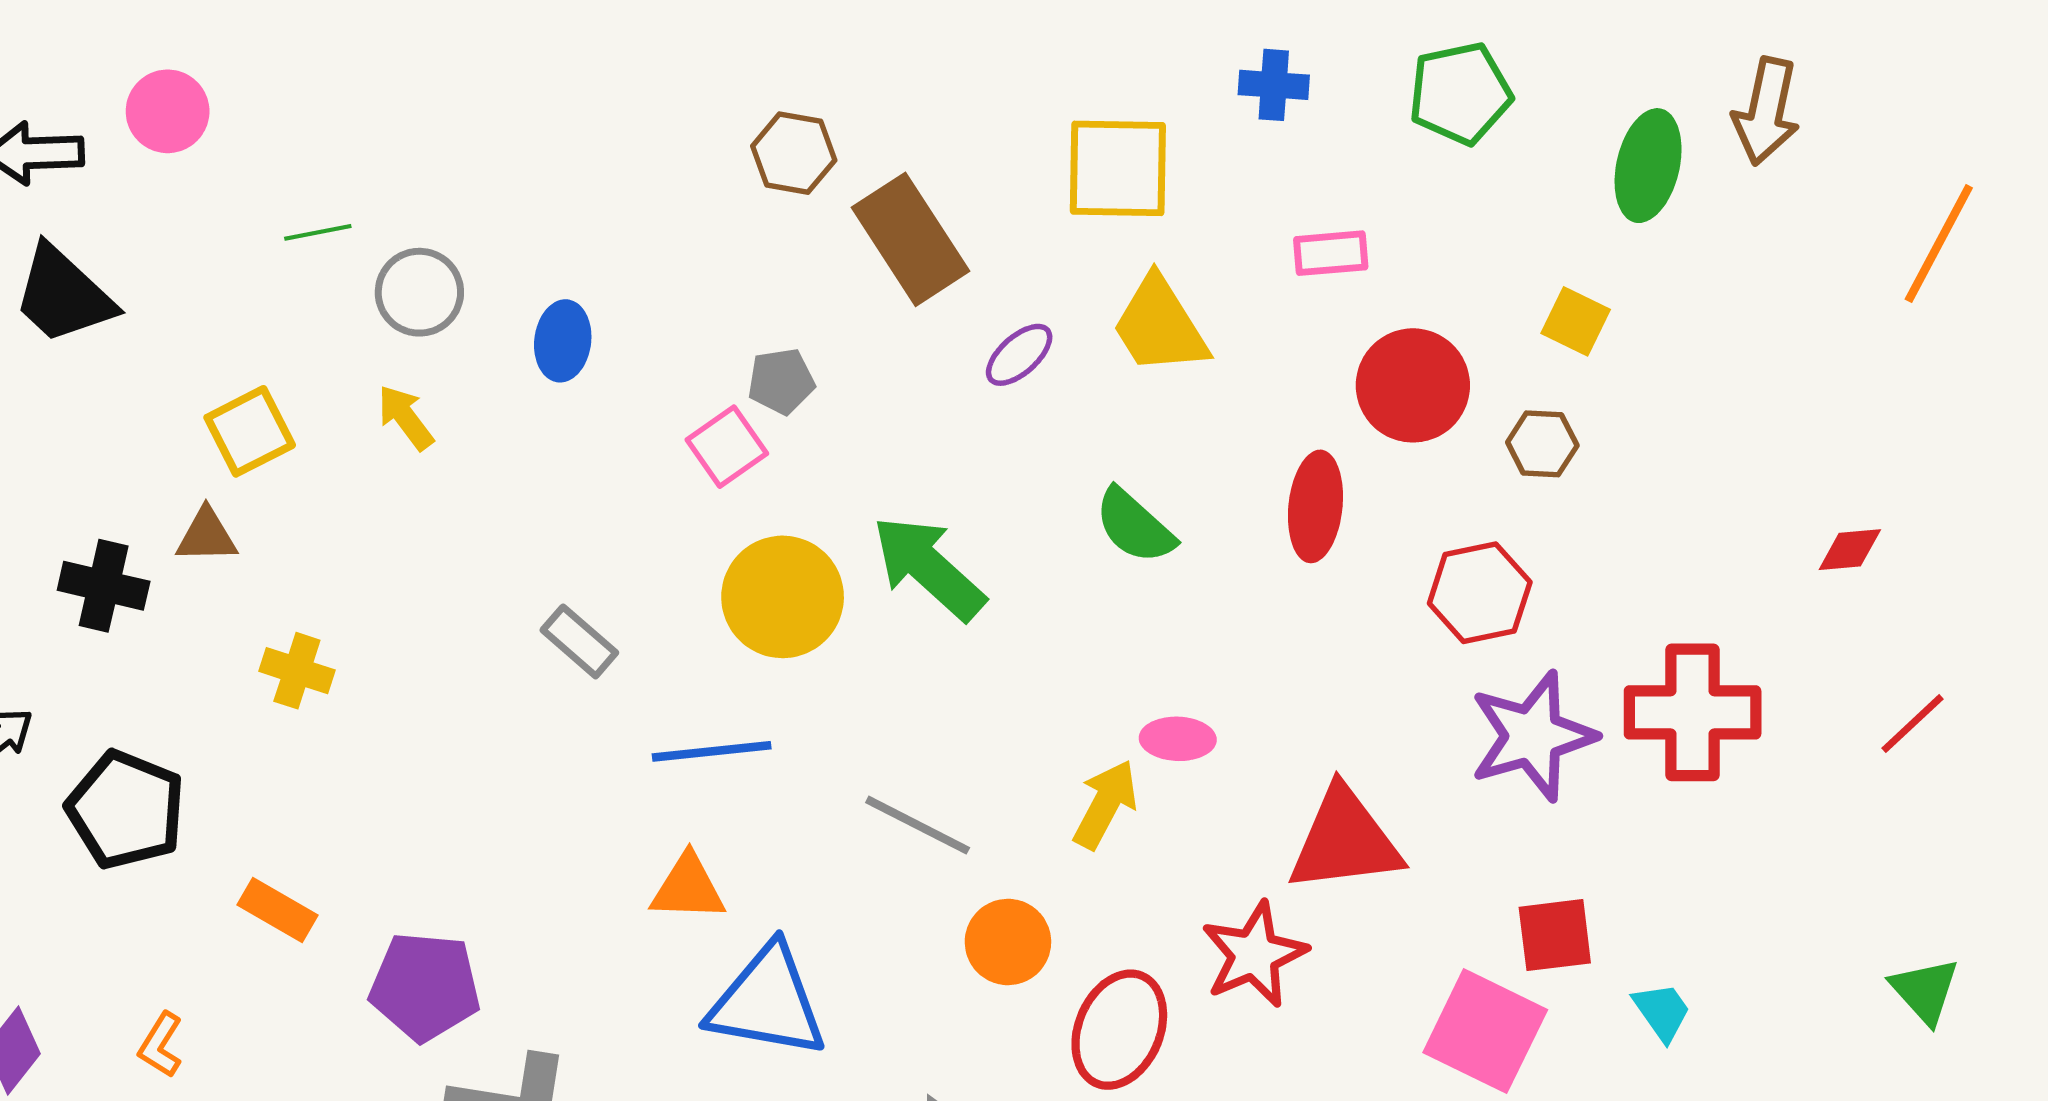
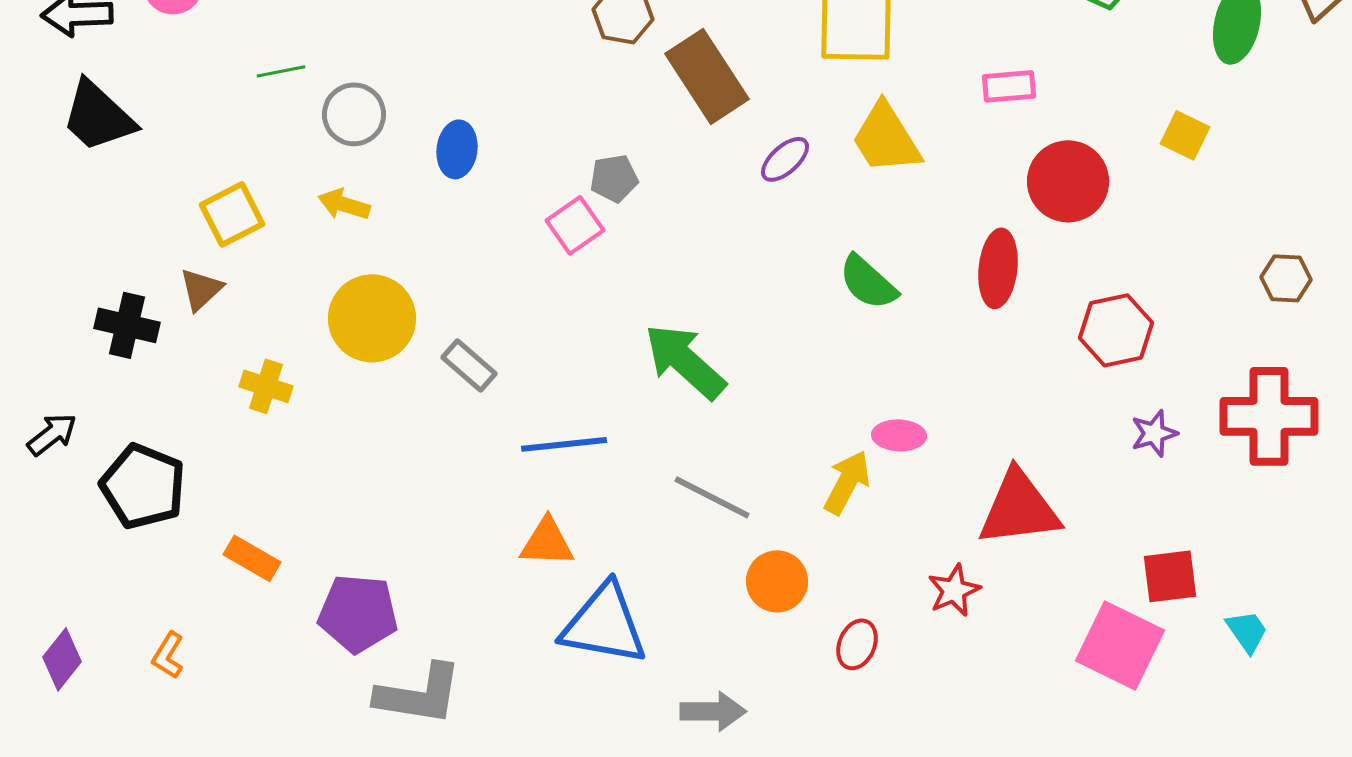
yellow arrow: (405, 417) -> (344, 204), turned -36
brown hexagon: (1542, 444) -> (1286, 278), moved
brown triangle: (207, 536) -> (201, 289), turned -42
green arrow: (929, 568) -> (685, 361), moved
yellow circle: (783, 597) -> (372, 318), moved
purple star: (1533, 736) -> (1154, 433), size x0.5
red star: (1254, 955) -> (954, 590), size x0.7
red ellipse: (1119, 1030) -> (857, 644), size x0.6

